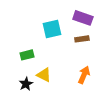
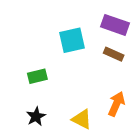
brown rectangle: (82, 39) -> (114, 54), turned 32
yellow triangle: (44, 75) -> (82, 119), moved

